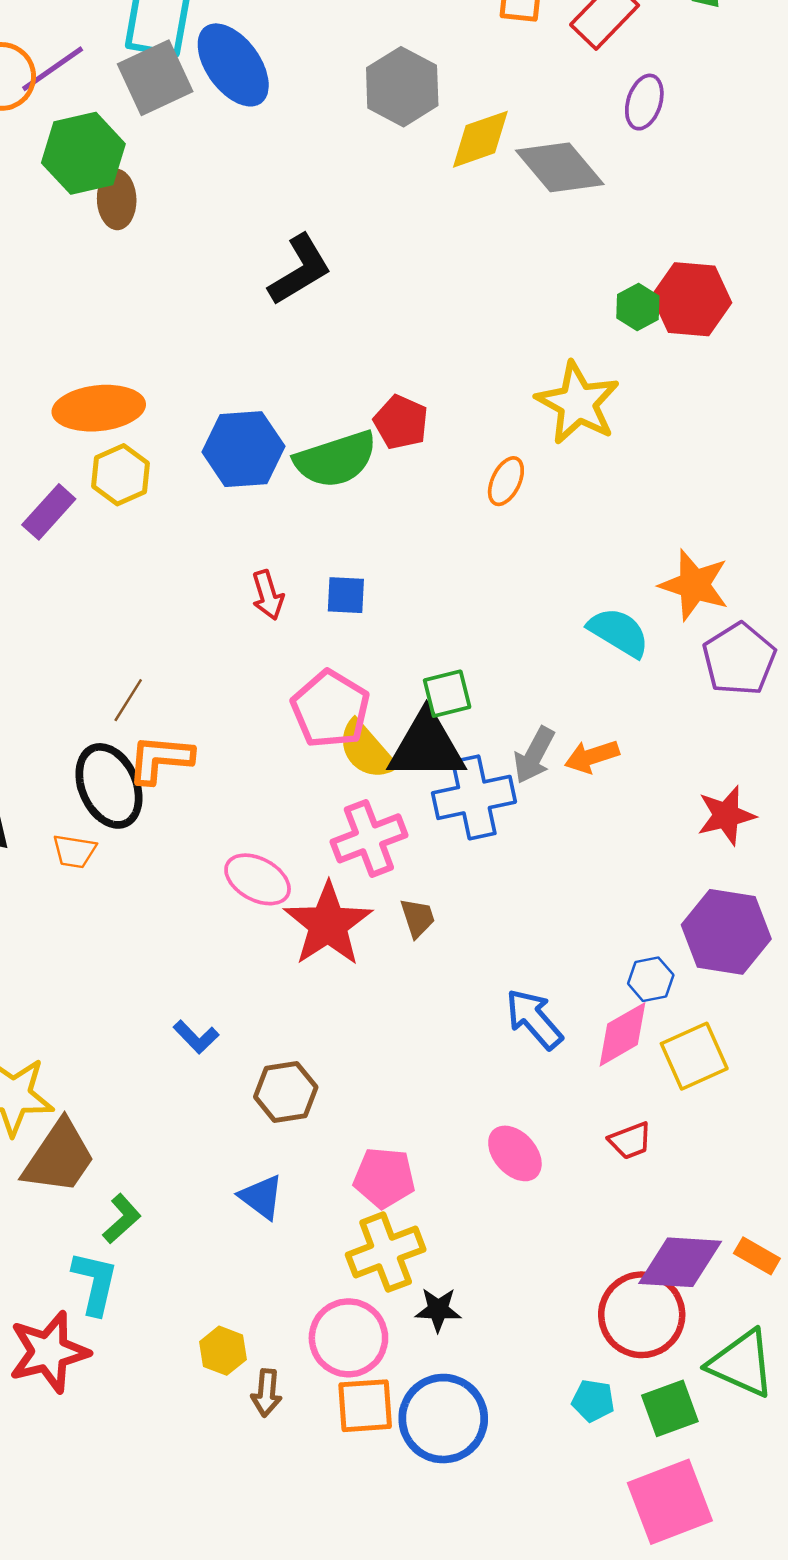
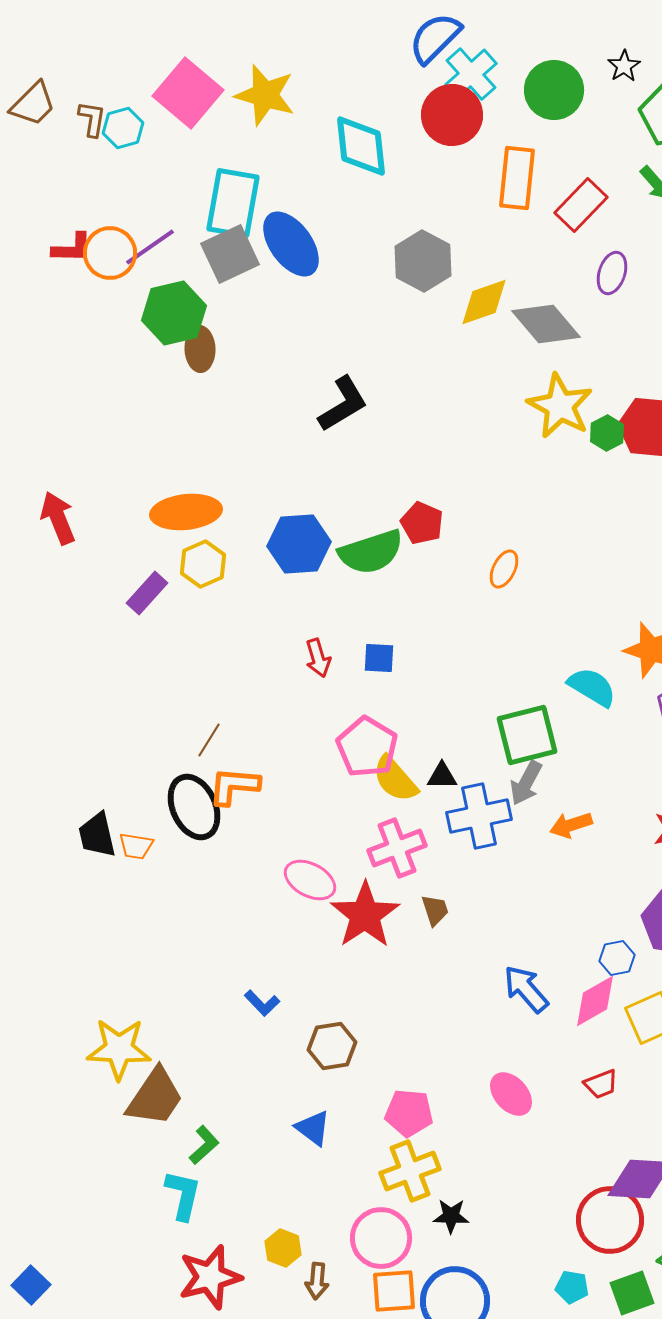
yellow star: (578, 403) -> (560, 406), moved
green square: (447, 694) -> (527, 735), moved, size x1.6
black triangle: (427, 746) -> (442, 776), size x0.5
orange arrow: (592, 756) -> (571, 825), moved
orange trapezoid: (74, 851) -> (136, 846), moved
red star: (49, 1352) -> (210, 1277), moved

